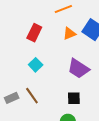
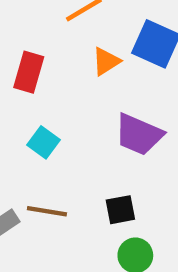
brown line: (32, 96) -> (47, 211), turned -36
black square: (74, 98) -> (120, 210), moved

